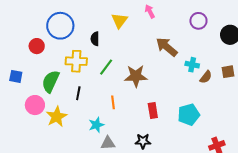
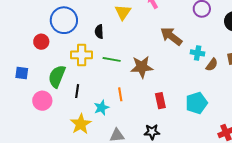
green line: (106, 67) -> (112, 59), turned 66
black line: (78, 93) -> (77, 91), moved
yellow star: (57, 117) -> (81, 124), moved
cyan star: (96, 125) -> (101, 108), moved

